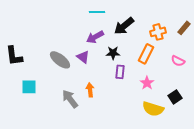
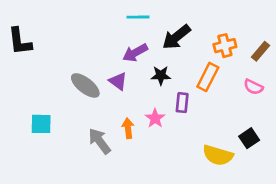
brown rectangle: (184, 28) -> (261, 51), moved
black L-shape: (14, 56) -> (20, 41), moved
purple rectangle: (120, 72) -> (182, 103), moved
pink star: (147, 83) -> (155, 118), moved

